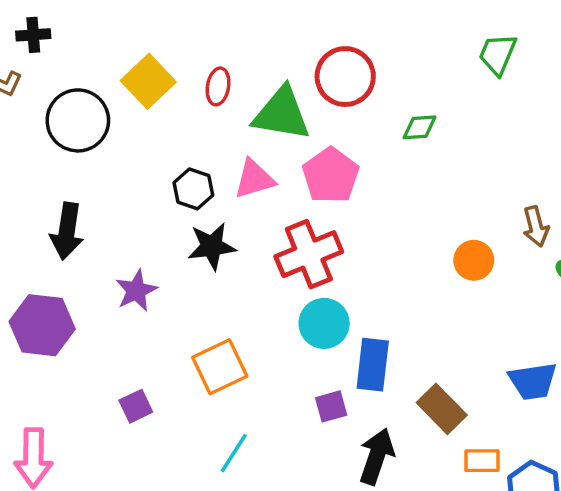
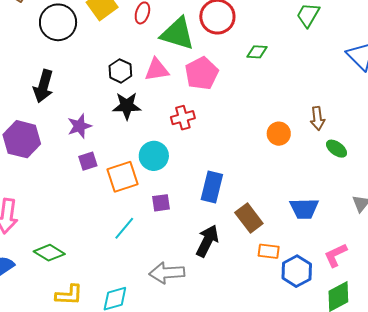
red cross: (309, 254) -> (183, 118), size x0.6
cyan circle: (324, 323) -> (154, 156), moved
purple square: (136, 406) -> (88, 161), moved
purple square: (331, 406) -> (161, 203), moved

